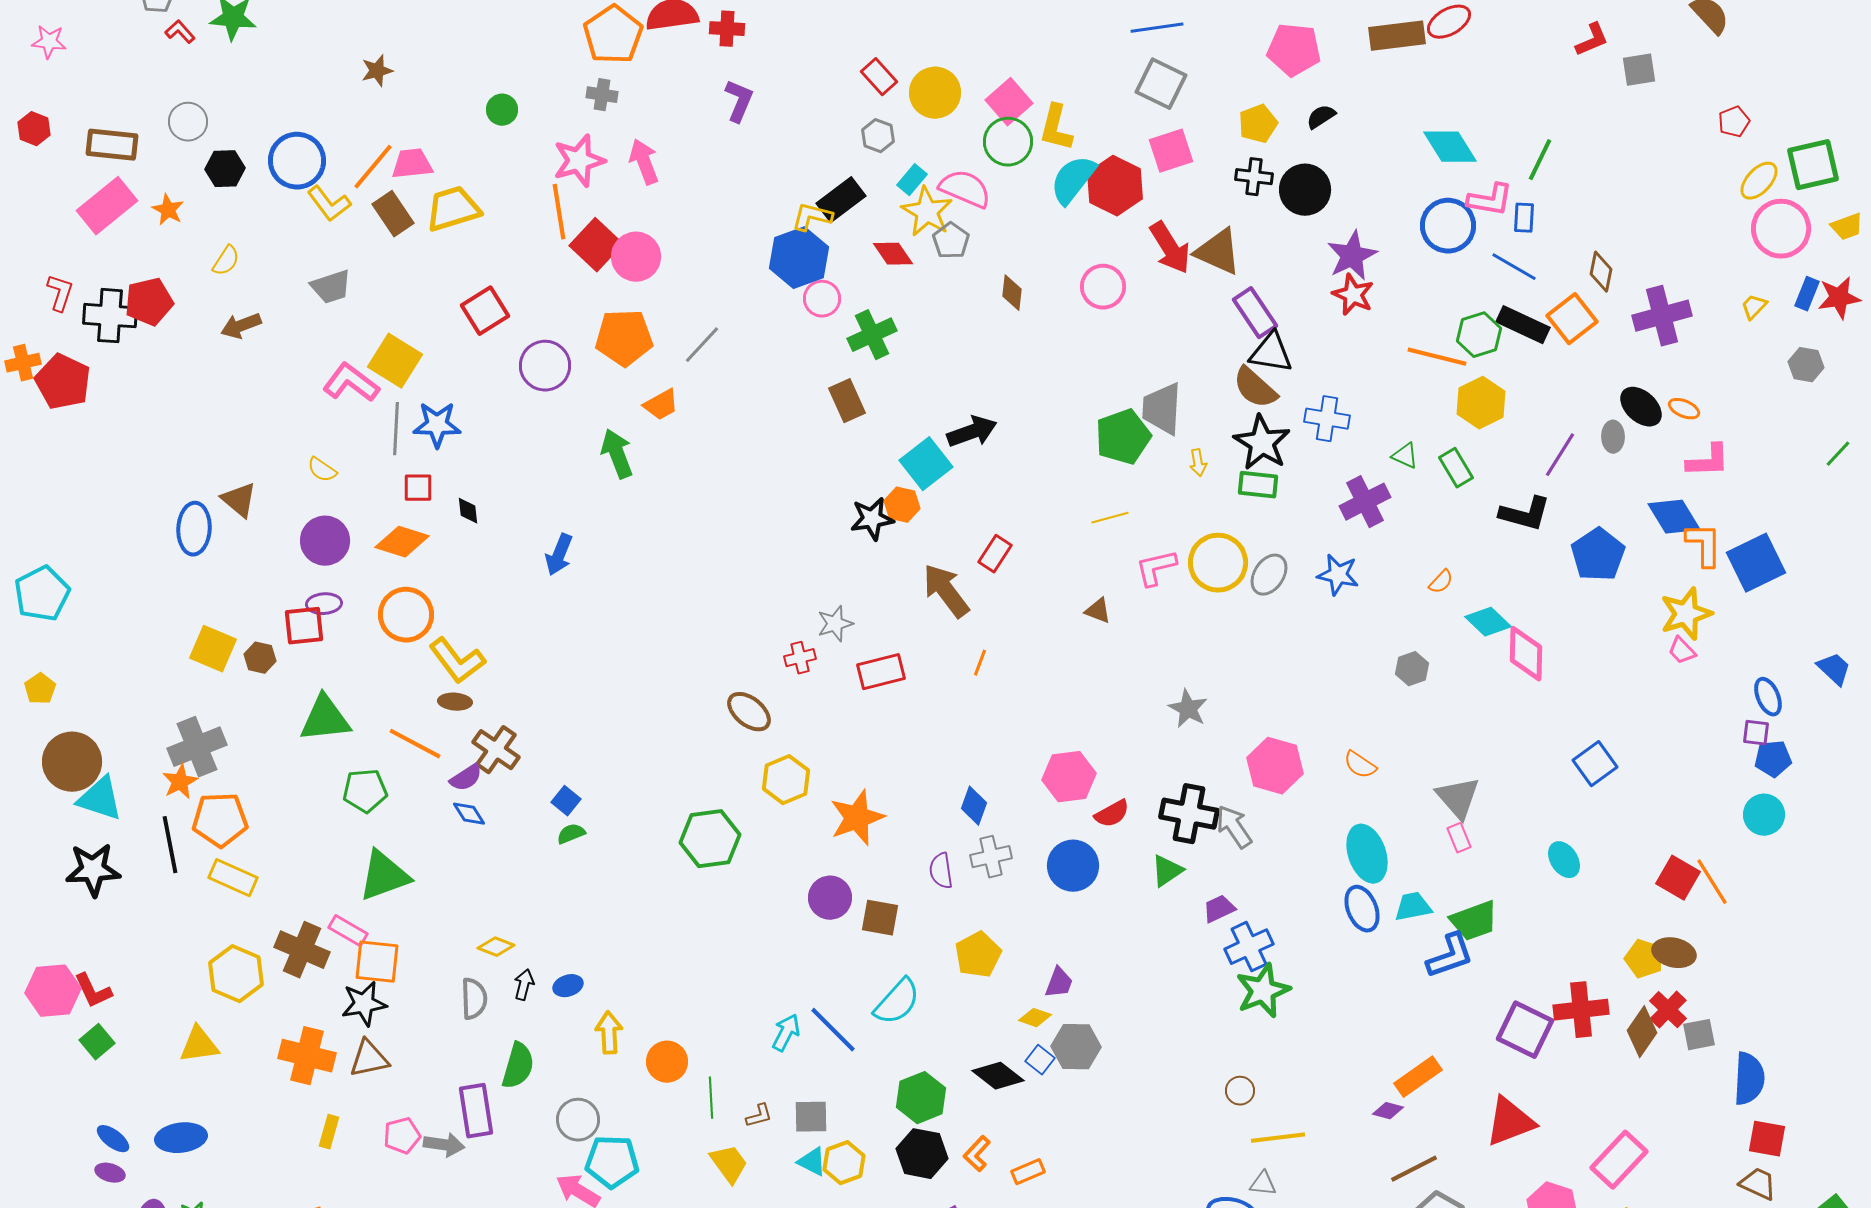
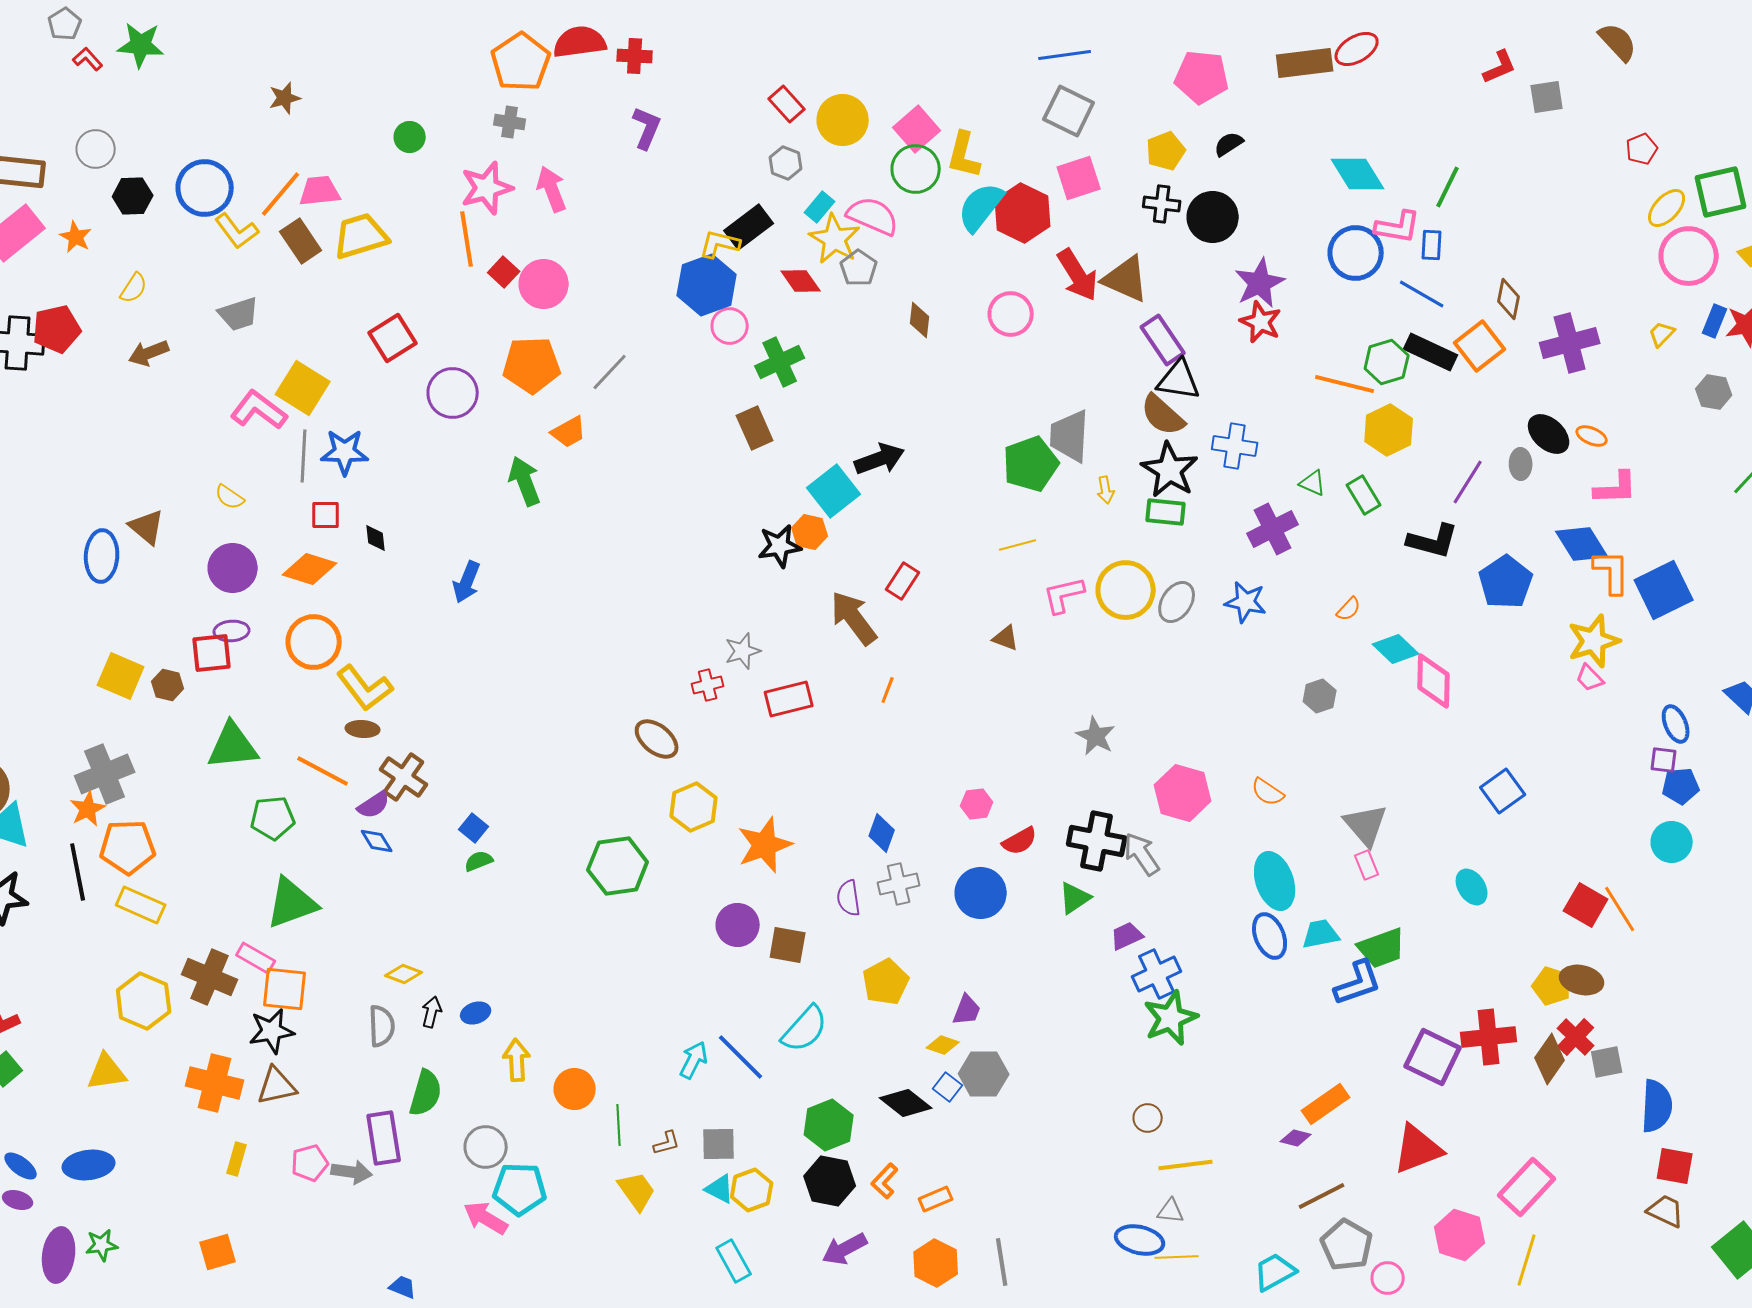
red square: (596, 245) -> (504, 272), size x0.6
pink hexagon: (1069, 777) -> (977, 804), size x0.6

